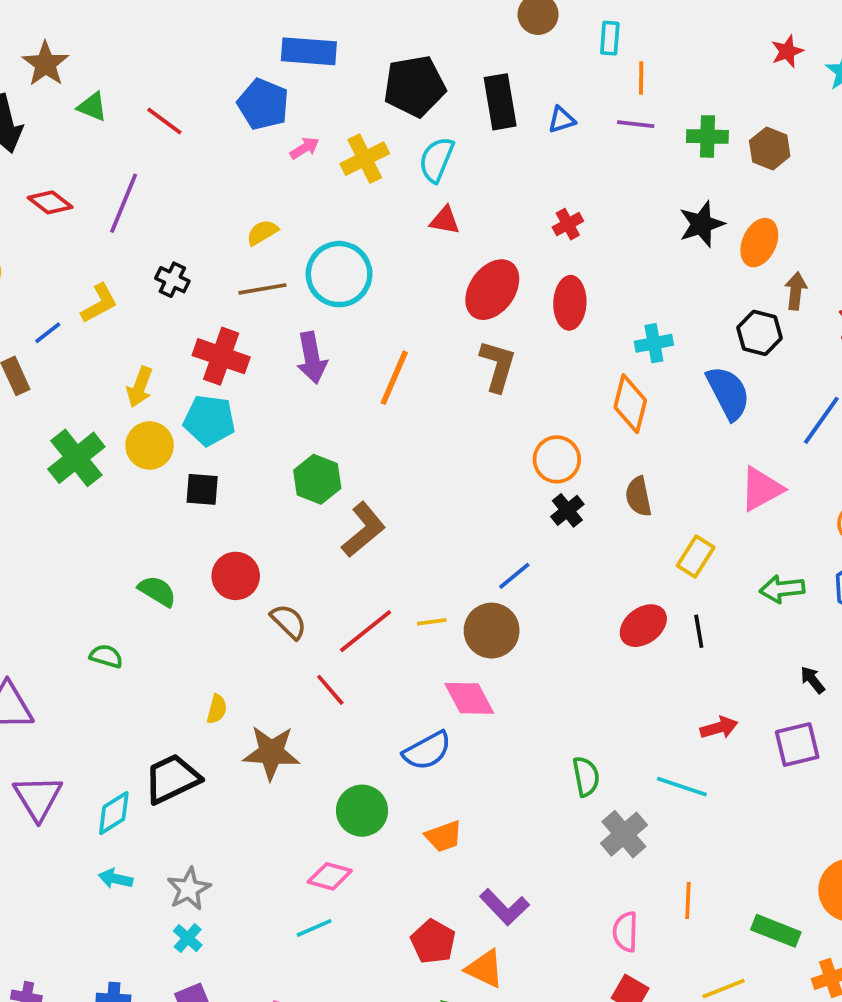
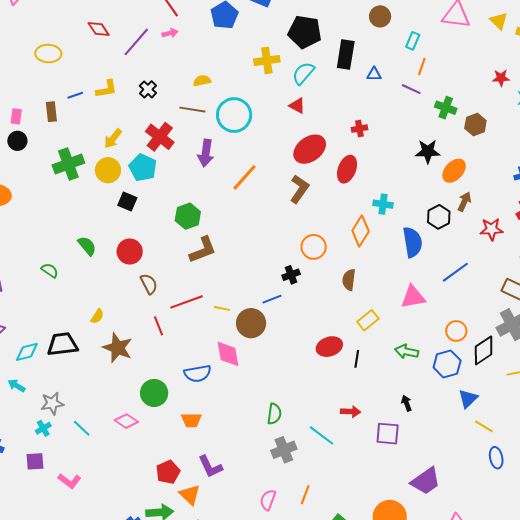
pink arrow: (305, 148) -> (170, 33), moved
black cross: (567, 510) -> (291, 275), moved
cyan line: (314, 928) -> (82, 428), moved, turned 48

